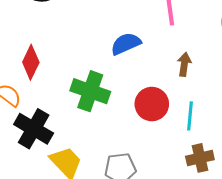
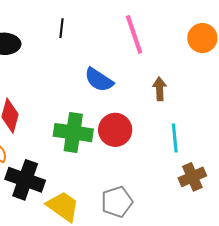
blue semicircle: (126, 44) -> (99, 80), turned -112
red circle: (152, 104) -> (115, 130), moved

